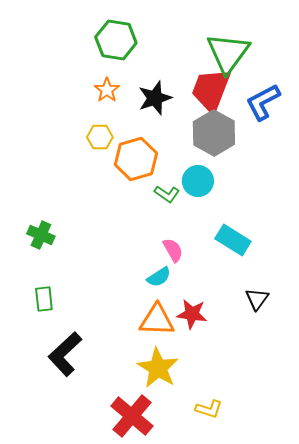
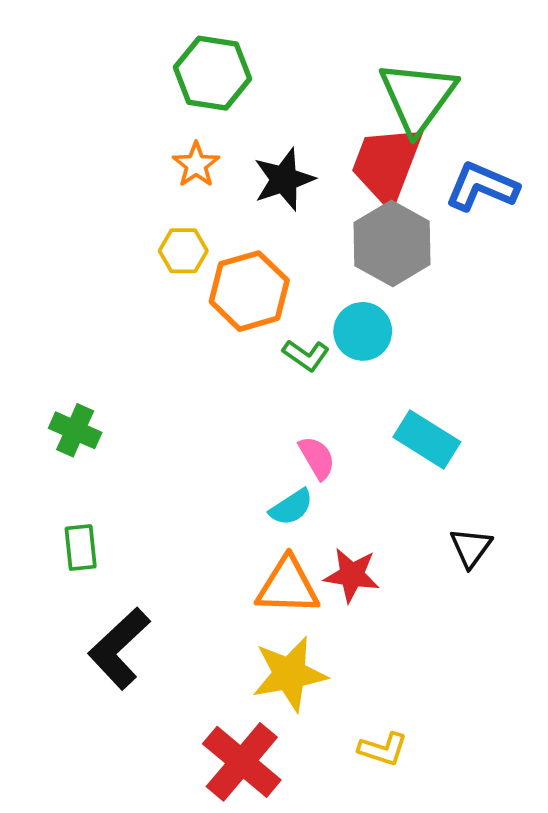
blue L-shape: (263, 102) -> (482, 187), turned 51
yellow star: (158, 368) -> (289, 674), turned 30

